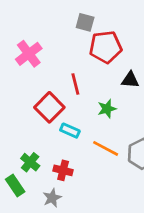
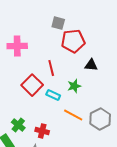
pink cross: (29, 54) -> (17, 46), turned 36
cyan rectangle: (70, 131) -> (53, 95), moved

